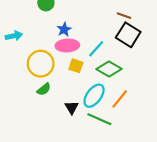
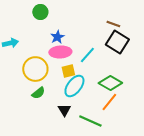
yellow square: (76, 66) -> (68, 71), turned -32
green diamond: (109, 69) -> (110, 83), moved
cyan ellipse: (94, 96) -> (74, 86), moved

